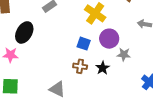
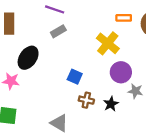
blue square: (84, 44) -> (75, 77), moved

